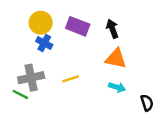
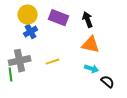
blue cross: (44, 43) -> (31, 32), turned 32
green line: (20, 94) -> (11, 75), turned 56
black semicircle: (147, 103) -> (108, 82), moved, turned -32

